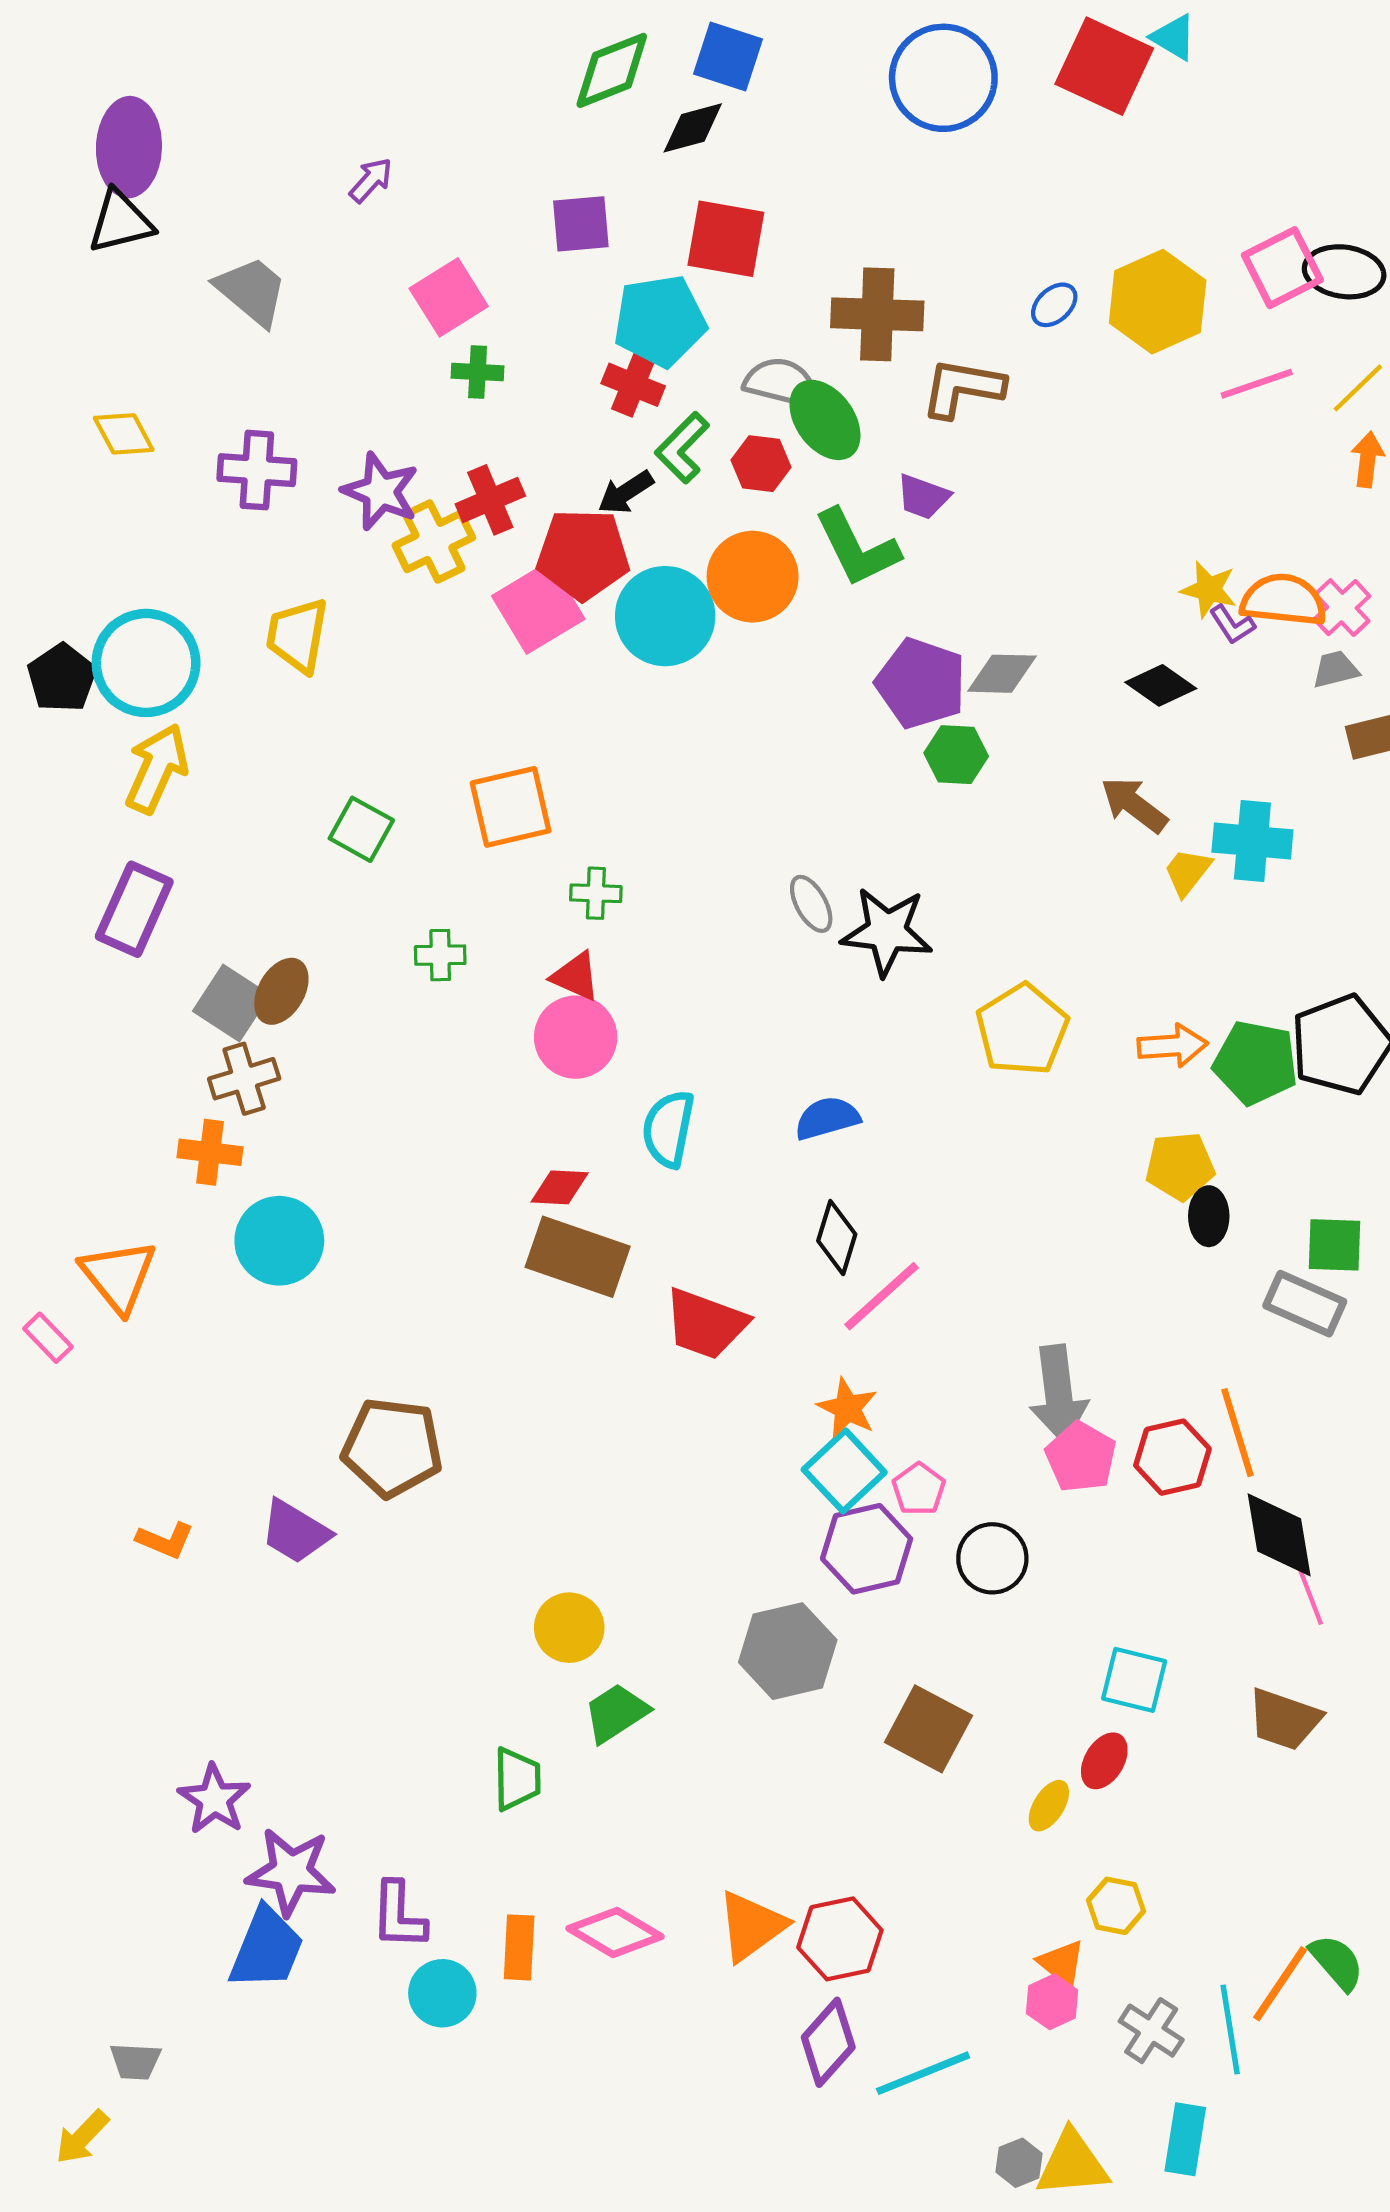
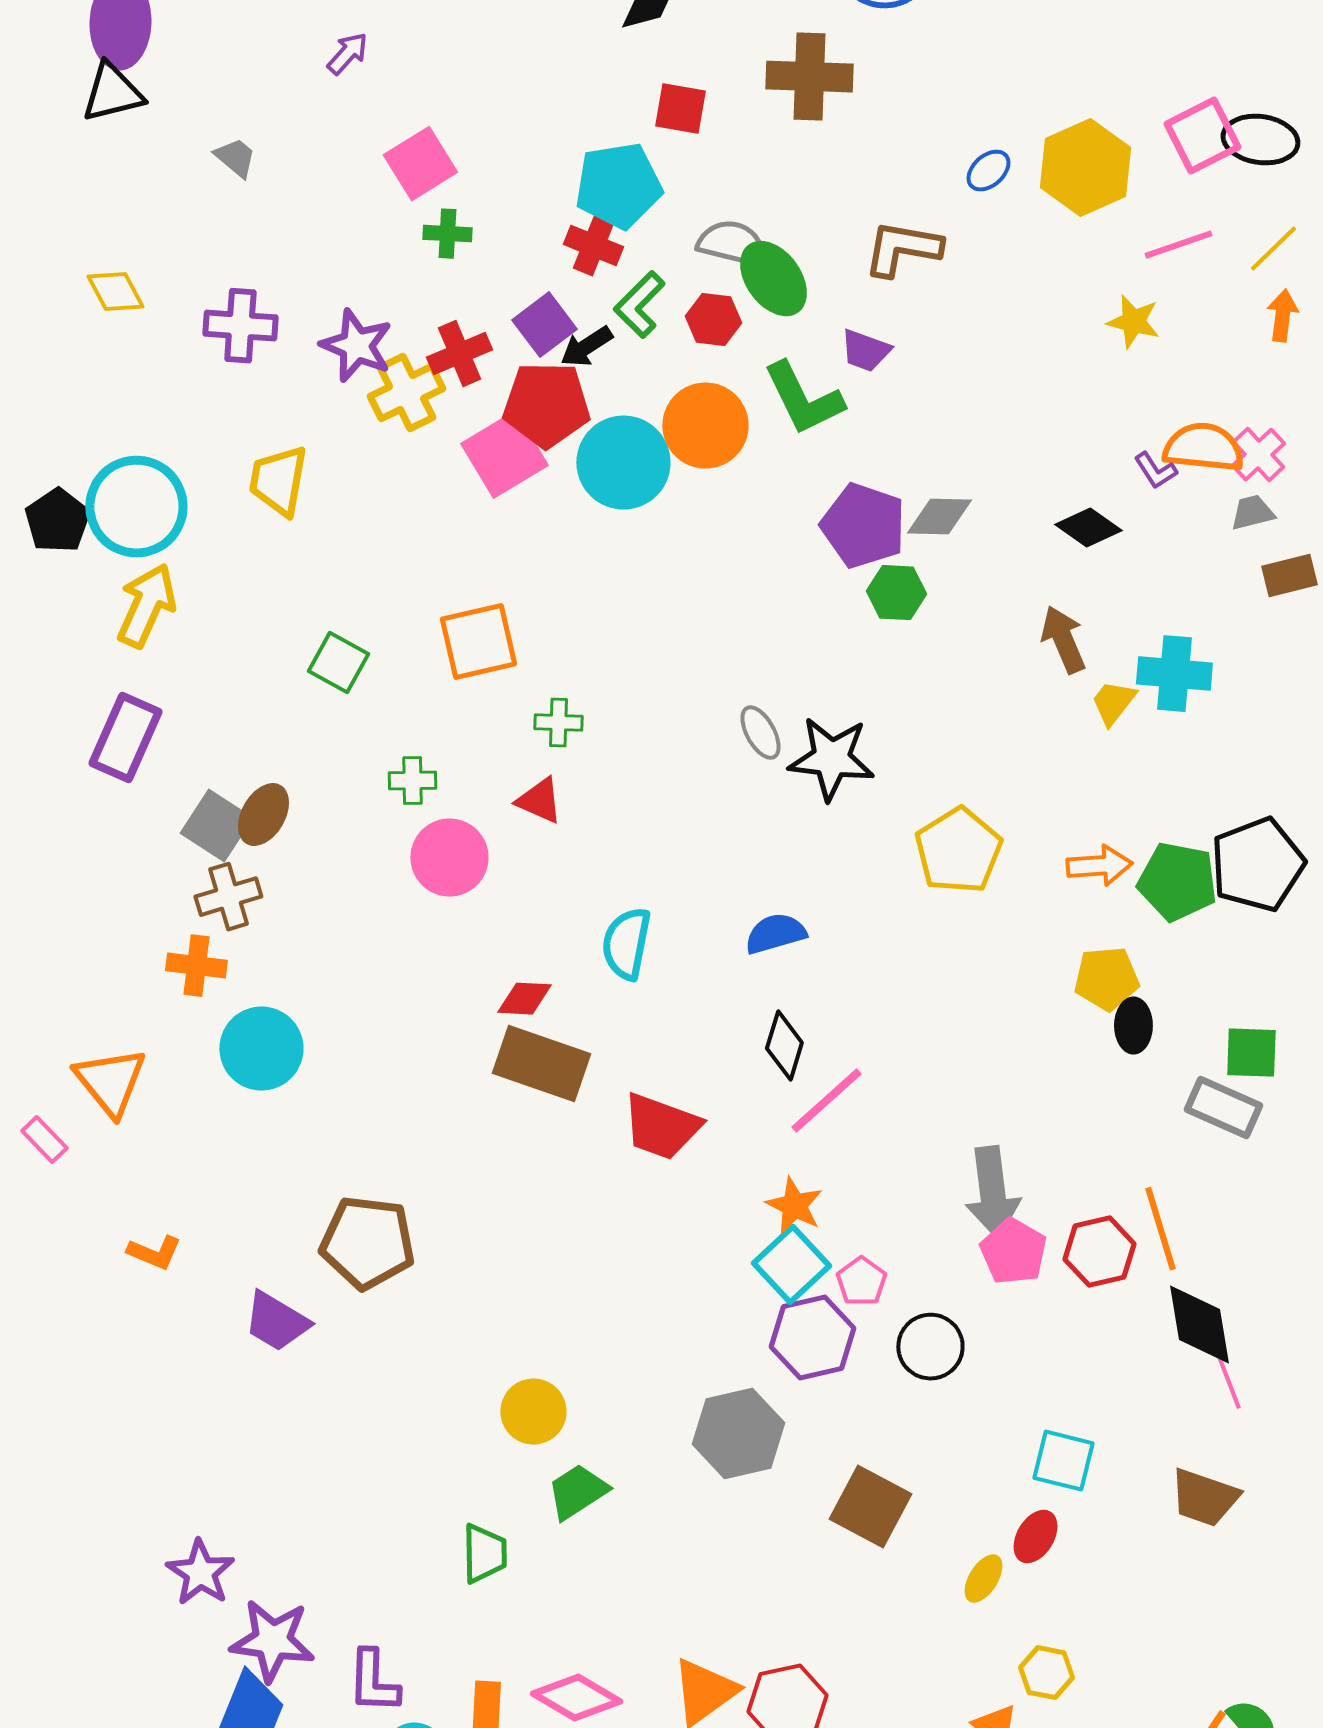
purple square: (581, 224) -> (544, 325), moved, turned -32
red square: (726, 239) -> (680, 109), size x0.7
gray trapezoid: (252, 291) -> (235, 158), size x0.6
brown cross: (877, 314) -> (809, 77), moved
yellow star: (1209, 589) -> (1133, 322), moved
brown arrow: (1134, 805) -> (1063, 640), turned 30
pink circle: (576, 1037) -> (449, 858), moved
orange L-shape: (165, 1540) -> (154, 1253), moved

